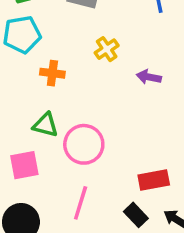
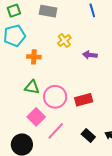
pink square: (24, 165) -> (36, 117), moved, turned -30
red rectangle: (154, 180) -> (84, 100), moved
pink line: (81, 203) -> (56, 131), turned 30

